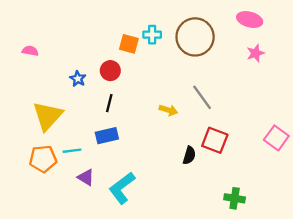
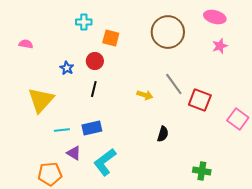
cyan cross: (152, 35) -> (84, 22), moved
blue rectangle: (107, 136) -> (92, 128), moved
red square: (215, 140) -> (200, 100), moved
orange pentagon: (43, 159) -> (50, 174), moved

